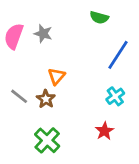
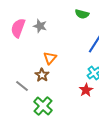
gray line: (19, 96) -> (22, 86), moved
red star: (105, 131) -> (86, 90), moved

